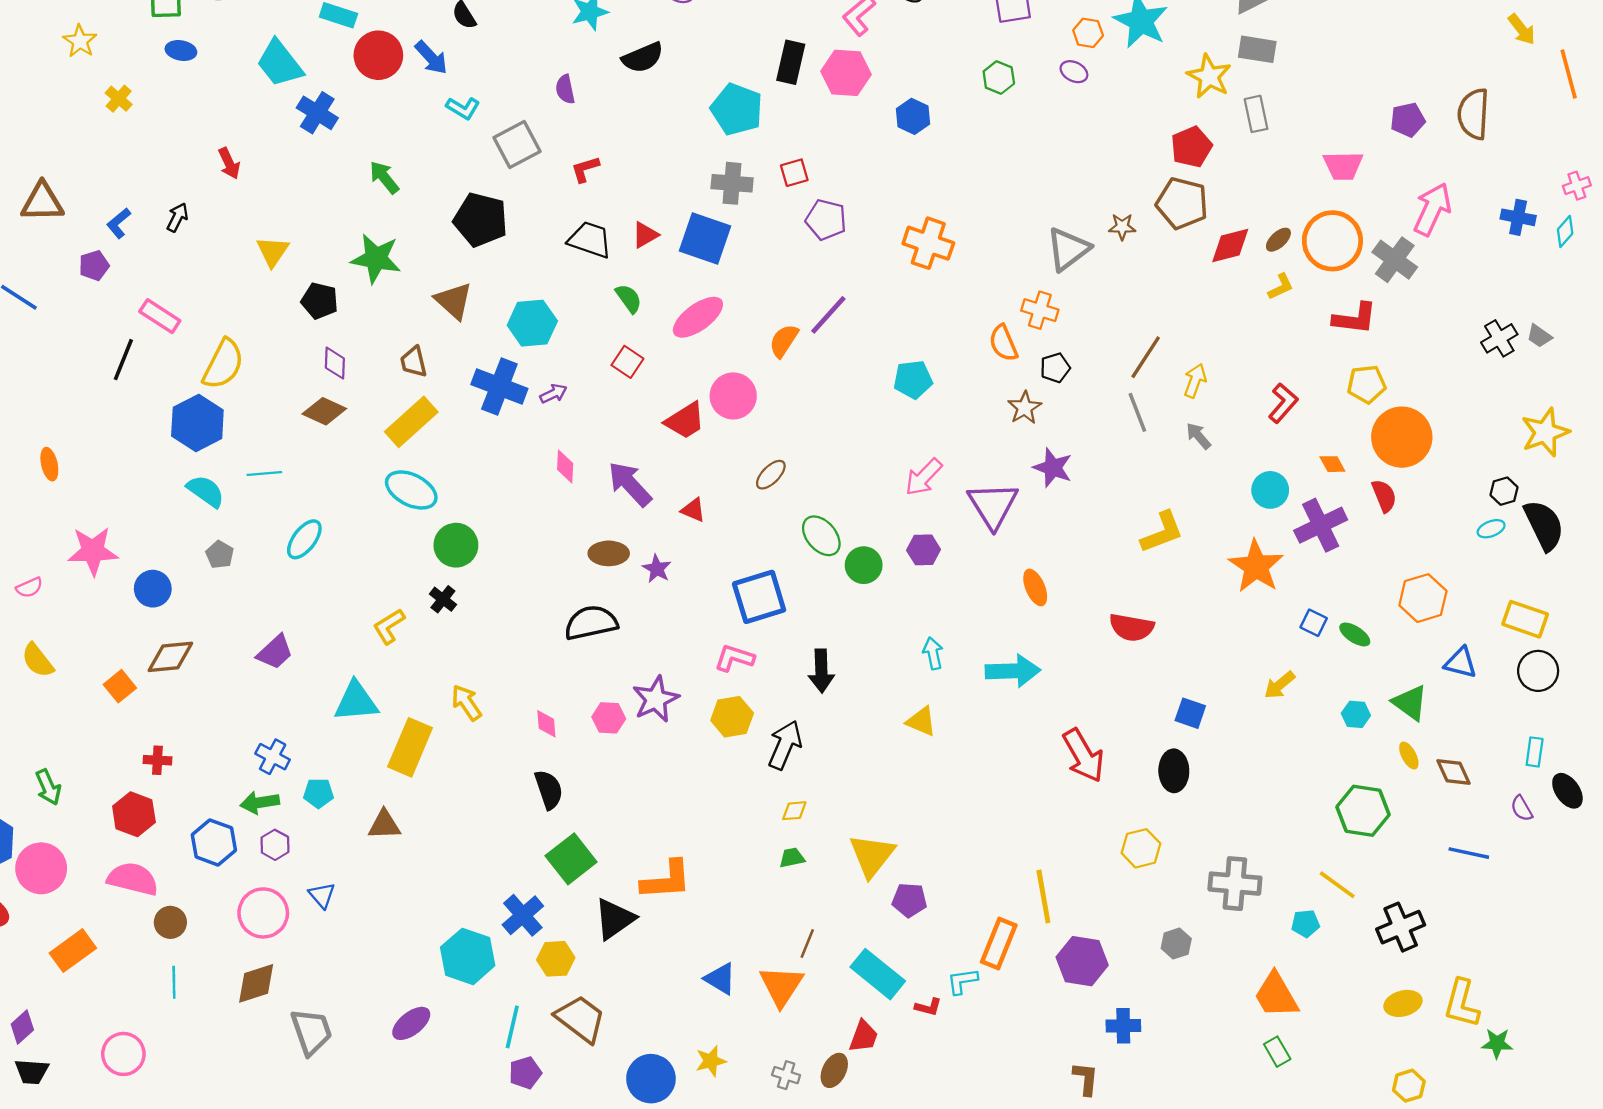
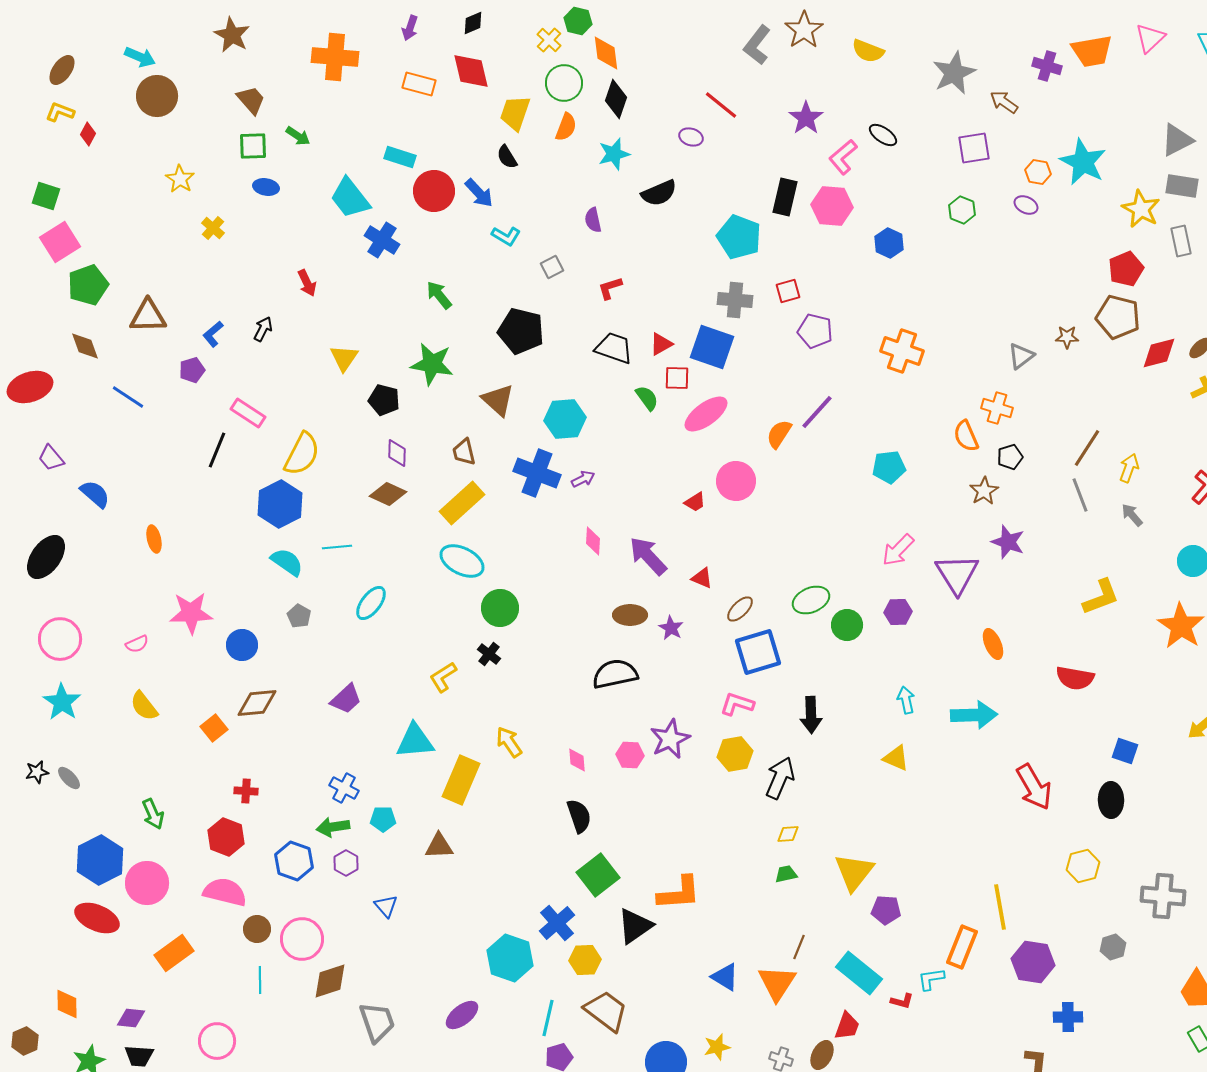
gray square: (517, 145) -> (552, 267), size x0.6
gray triangle: (1068, 249) -> (1021, 356), size x0.7
red square: (627, 362) -> (677, 378), moved, turned -32
red trapezoid: (685, 421) -> (695, 502), size x0.6
brown ellipse: (771, 475) -> (740, 609), moved
green ellipse: (821, 536) -> (811, 600), turned -72
pink circle: (263, 913) -> (302, 939), moved
purple diamond: (22, 1027) -> (131, 1018), turned 48

